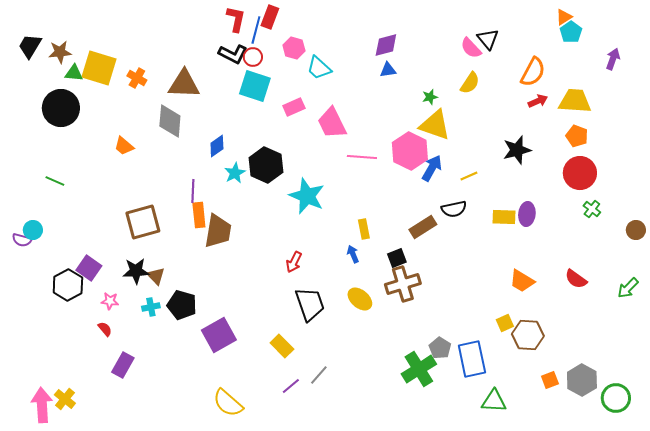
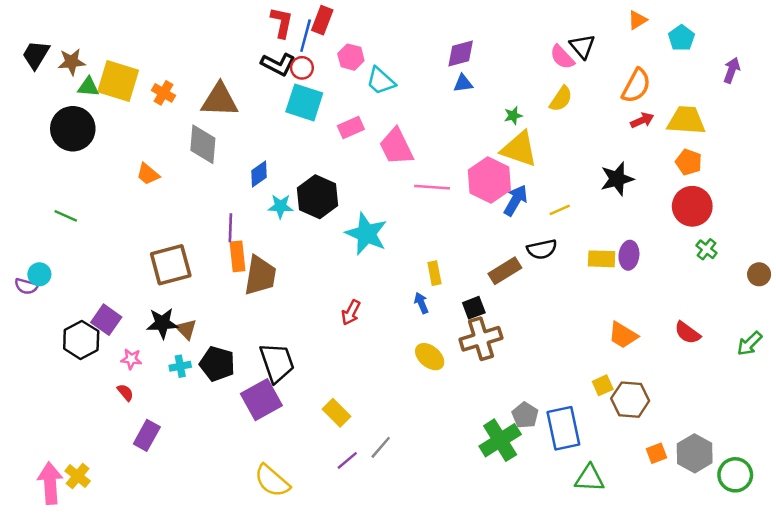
orange triangle: (564, 17) -> (637, 20), moved
cyan star: (235, 173) -> (280, 206), turned 30
black trapezoid: (310, 304) -> (277, 363), moved

